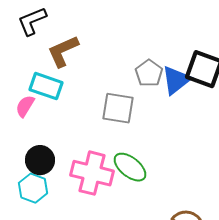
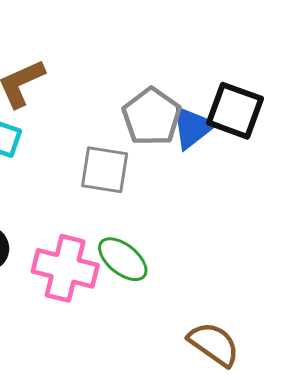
gray pentagon: (149, 73) -> (152, 117), size x1.4

